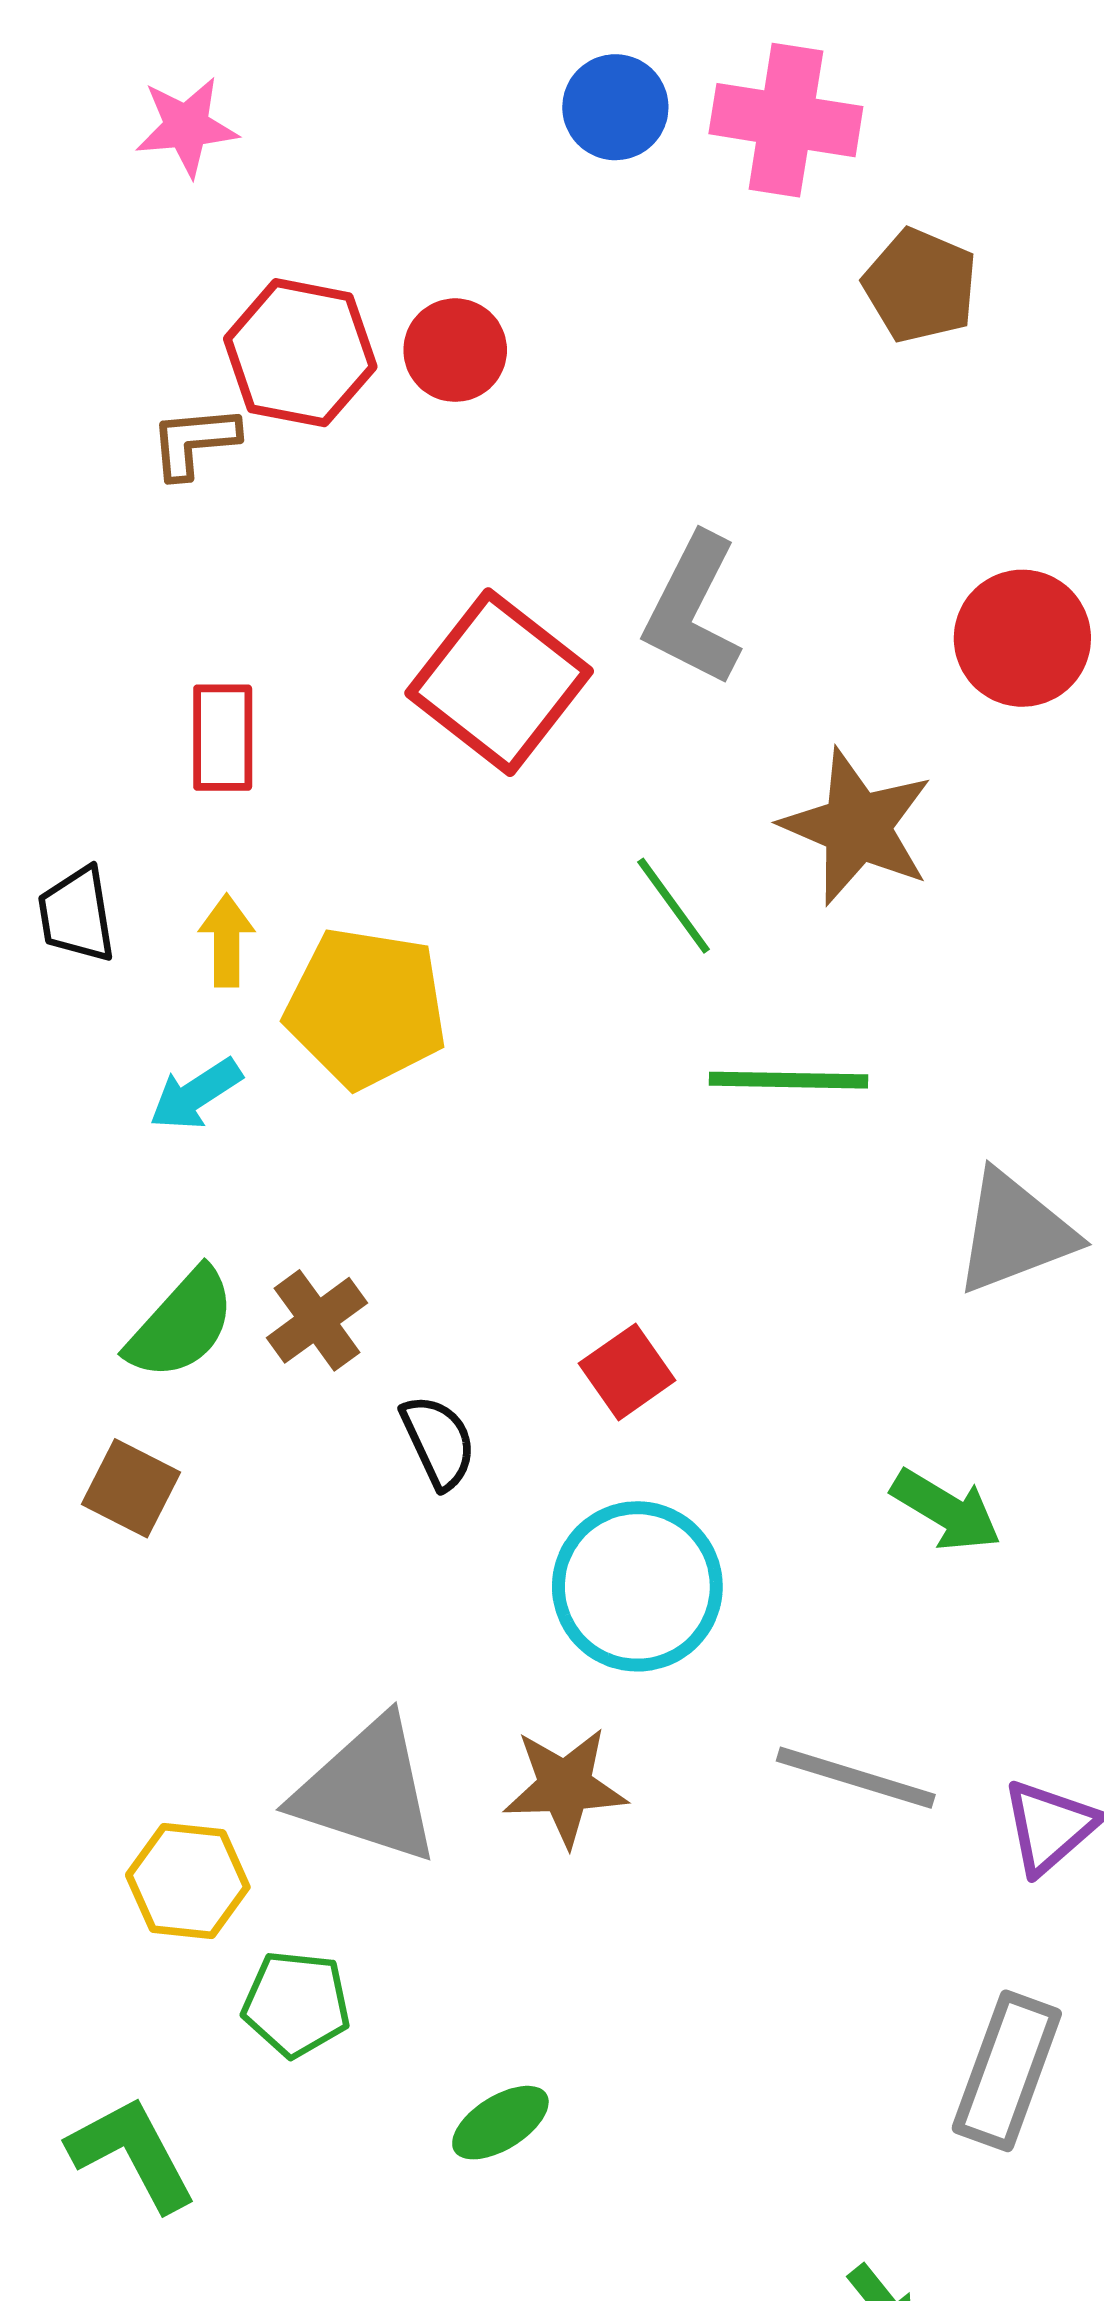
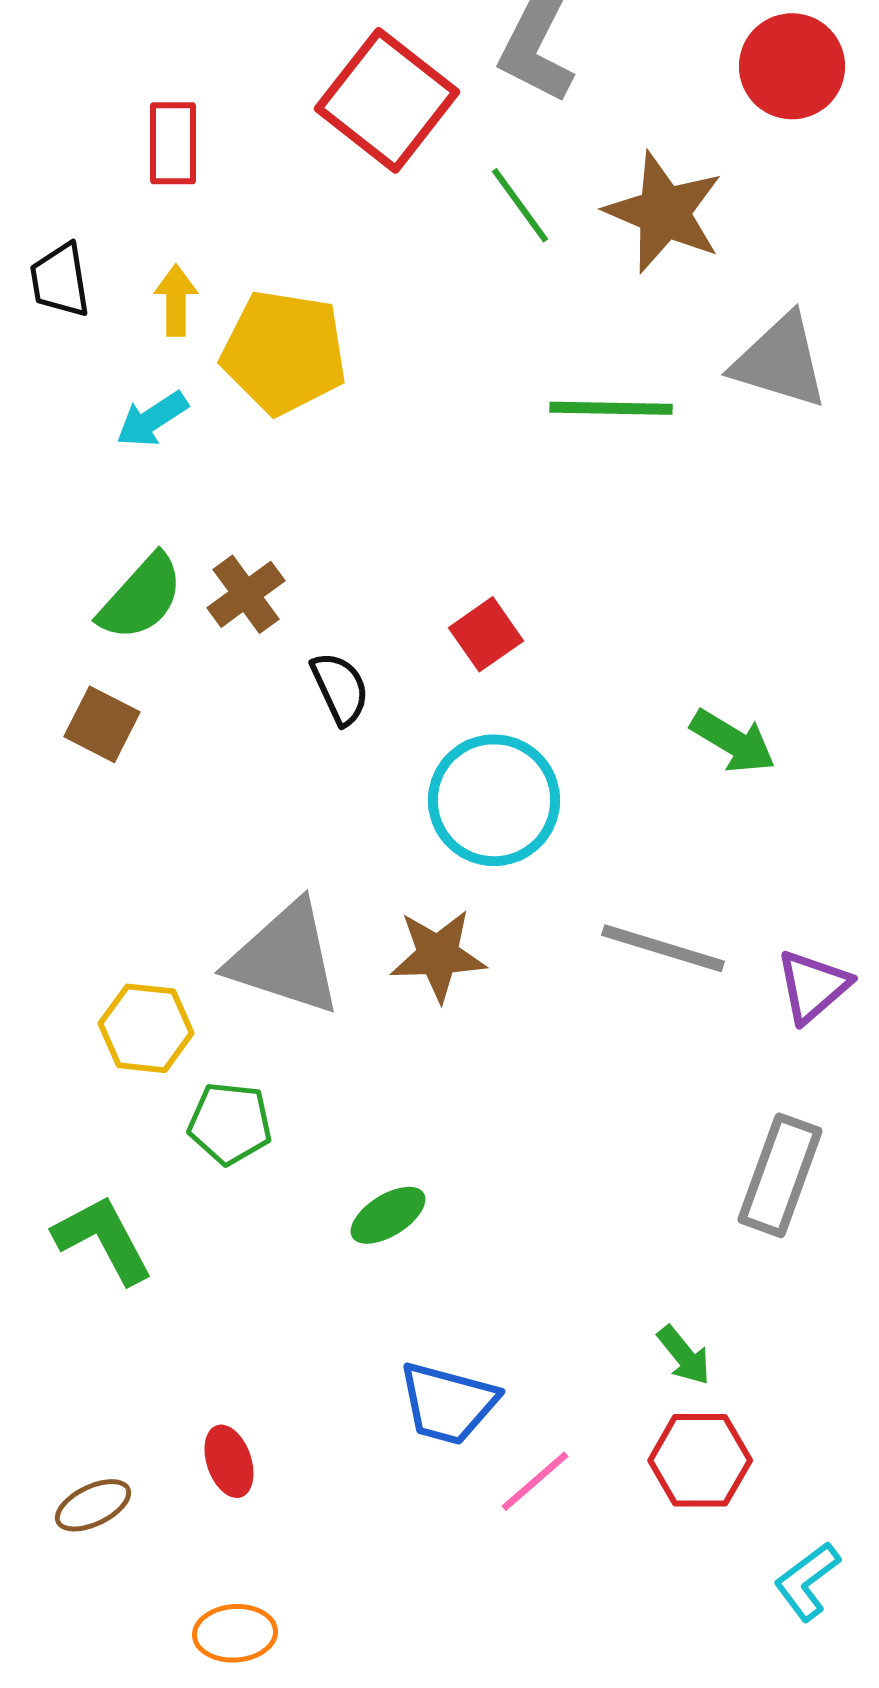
green line: (674, 906) -> (520, 205), moved
gray triangle: (1015, 1232) -> (780, 361), moved, turned 38

